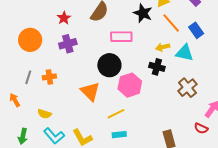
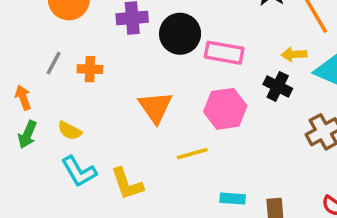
pink rectangle: (121, 37) -> (224, 53), moved
black circle: (109, 65) -> (180, 34), moved
cyan rectangle: (119, 135) -> (233, 199), moved
green arrow: (23, 136) -> (27, 135), moved

